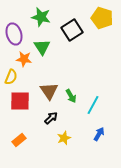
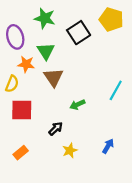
brown triangle: (49, 91) -> (53, 77), moved
green arrow: (71, 96) -> (77, 105), turned 96
cyan line: (93, 105) -> (116, 90), moved

